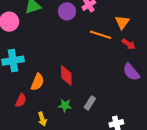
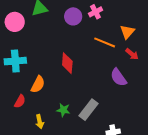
purple semicircle: (131, 72) -> (119, 77), moved
red diamond: (66, 75) -> (67, 63), moved
gray rectangle: (90, 103) -> (88, 110), size x1.5

